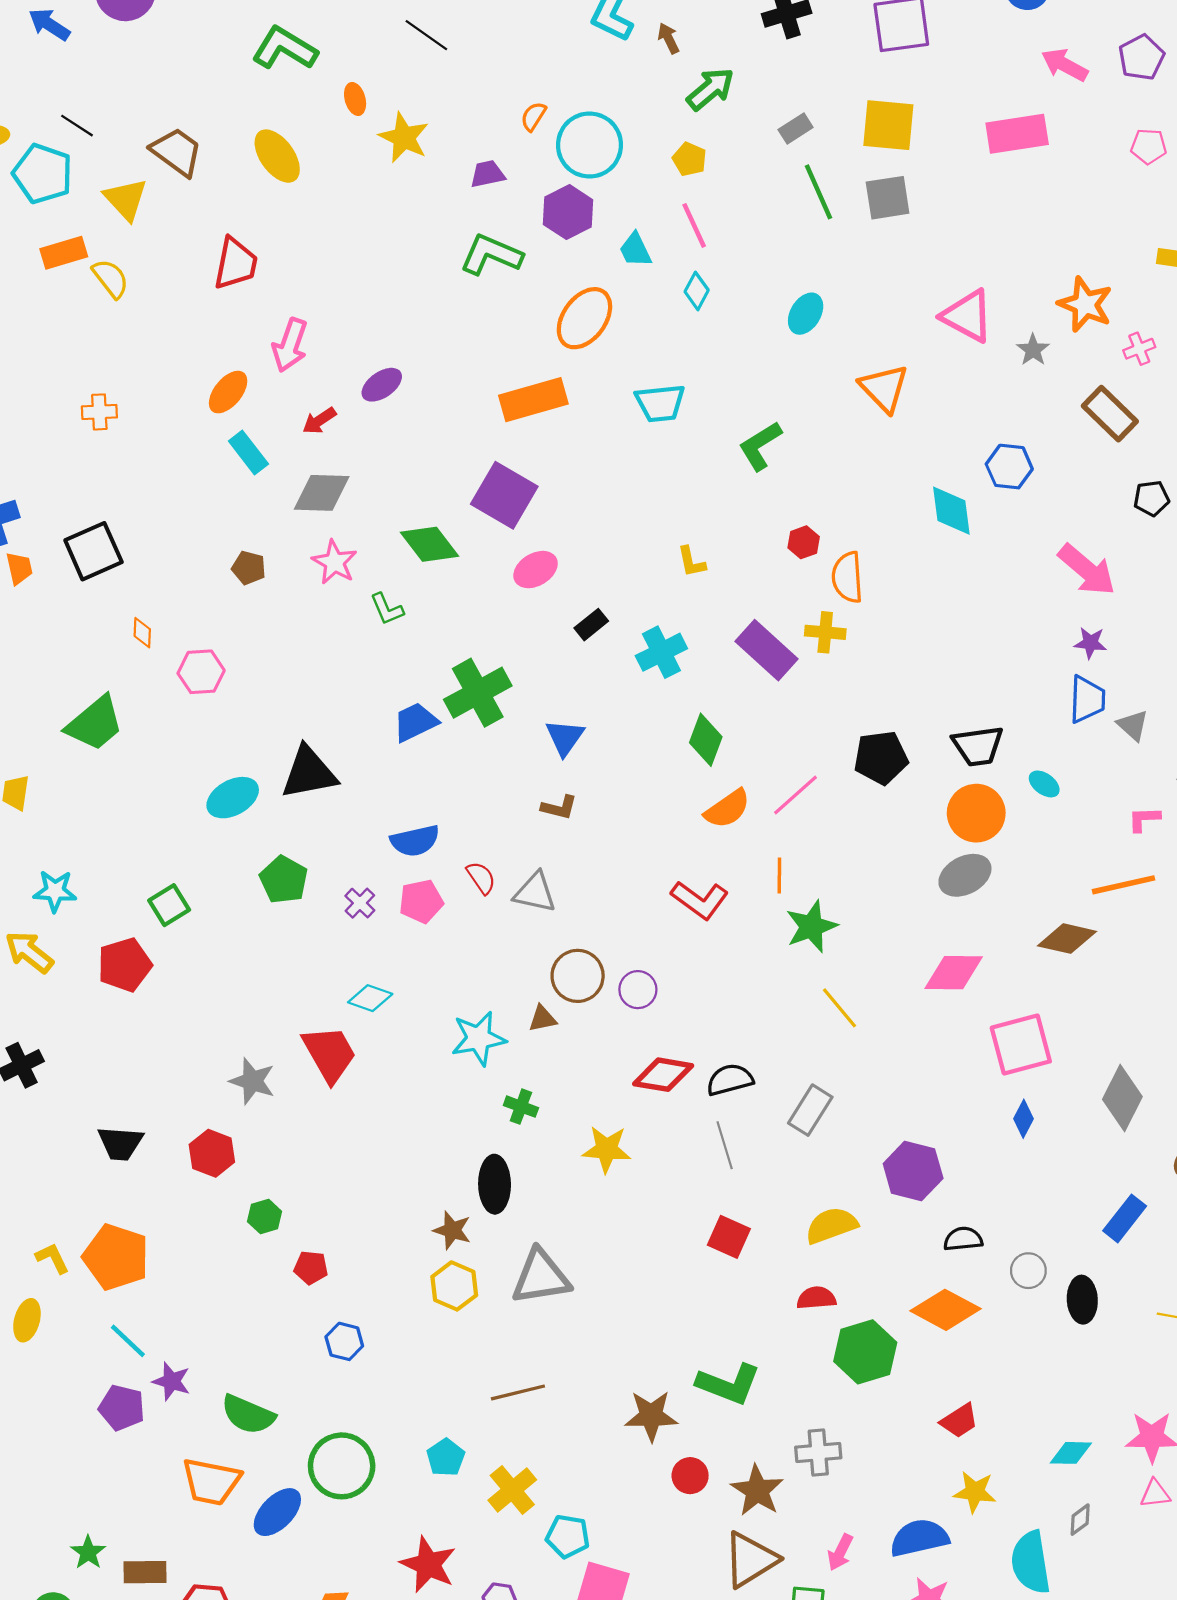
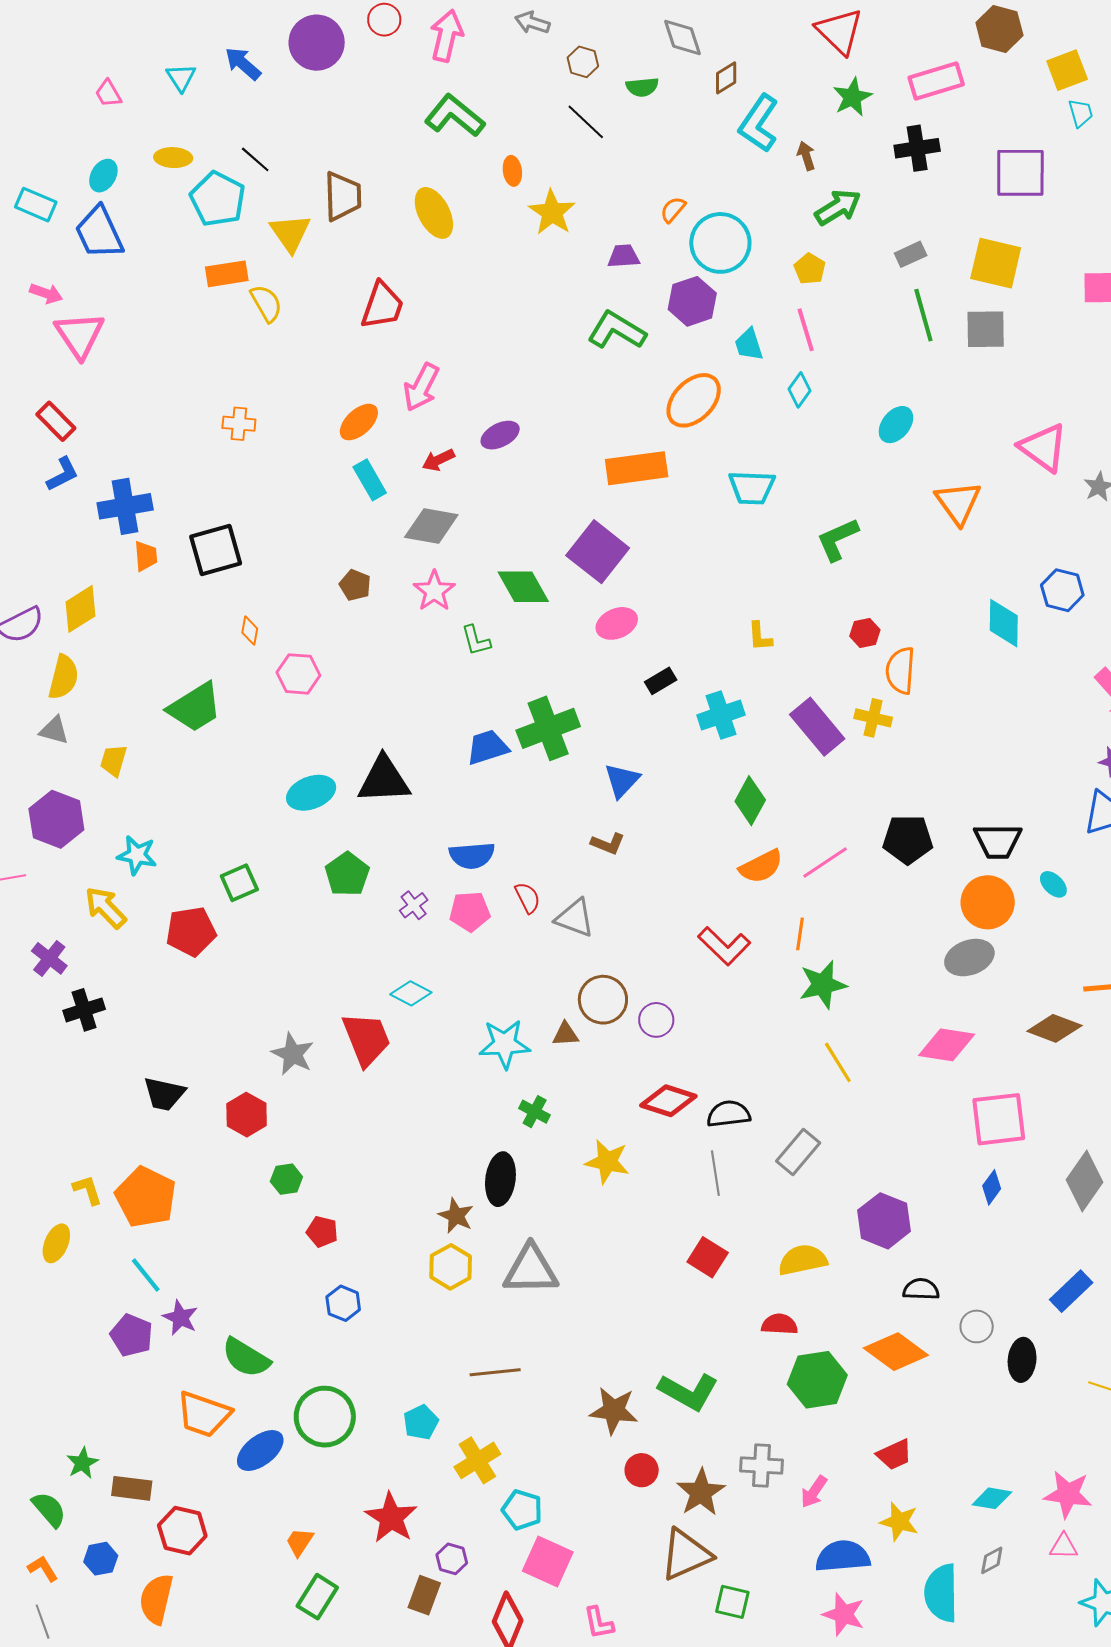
brown trapezoid: (177, 152) -> (343, 196), turned 44
pink arrow: (840, 1552) -> (814, 1492), moved

